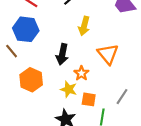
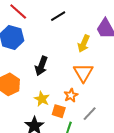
yellow arrow: (84, 26) -> (84, 44), moved
orange star: (81, 73) -> (71, 95), moved

